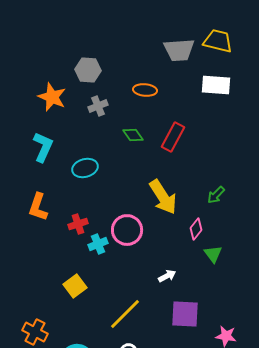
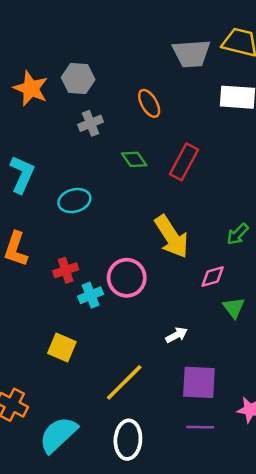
orange ellipse: (145, 90) -> (149, 103), turned 55
orange star: (52, 97) -> (31, 88), moved
pink diamond: (196, 229) -> (213, 277), turned 35
yellow square: (75, 286) -> (62, 347), turned -30

